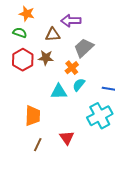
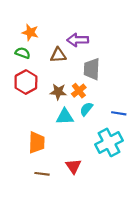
gray trapezoid: (84, 48) -> (92, 69), turned -45
brown star: (46, 58) -> (58, 92), moved
brown line: (38, 145) -> (42, 174), turned 72

